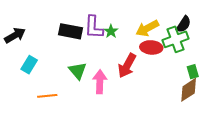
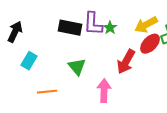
black arrow: (15, 35) -> (15, 32), turned -35
red ellipse: (151, 47) -> (150, 44), turned -50
pink arrow: (100, 82) -> (104, 91), moved

